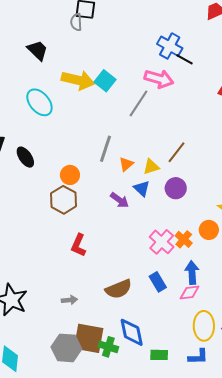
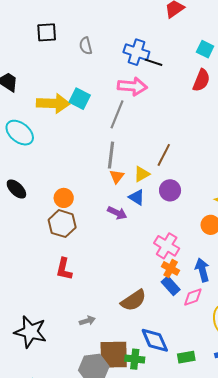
gray semicircle: (76, 22) -> (86, 46), moved
gray line: (106, 149) -> (111, 155), moved
orange cross: (184, 239) -> (171, 268), moved
red L-shape: (78, 245) -> (64, 269), moved
pink diamond: (190, 293) -> (193, 297), moved

